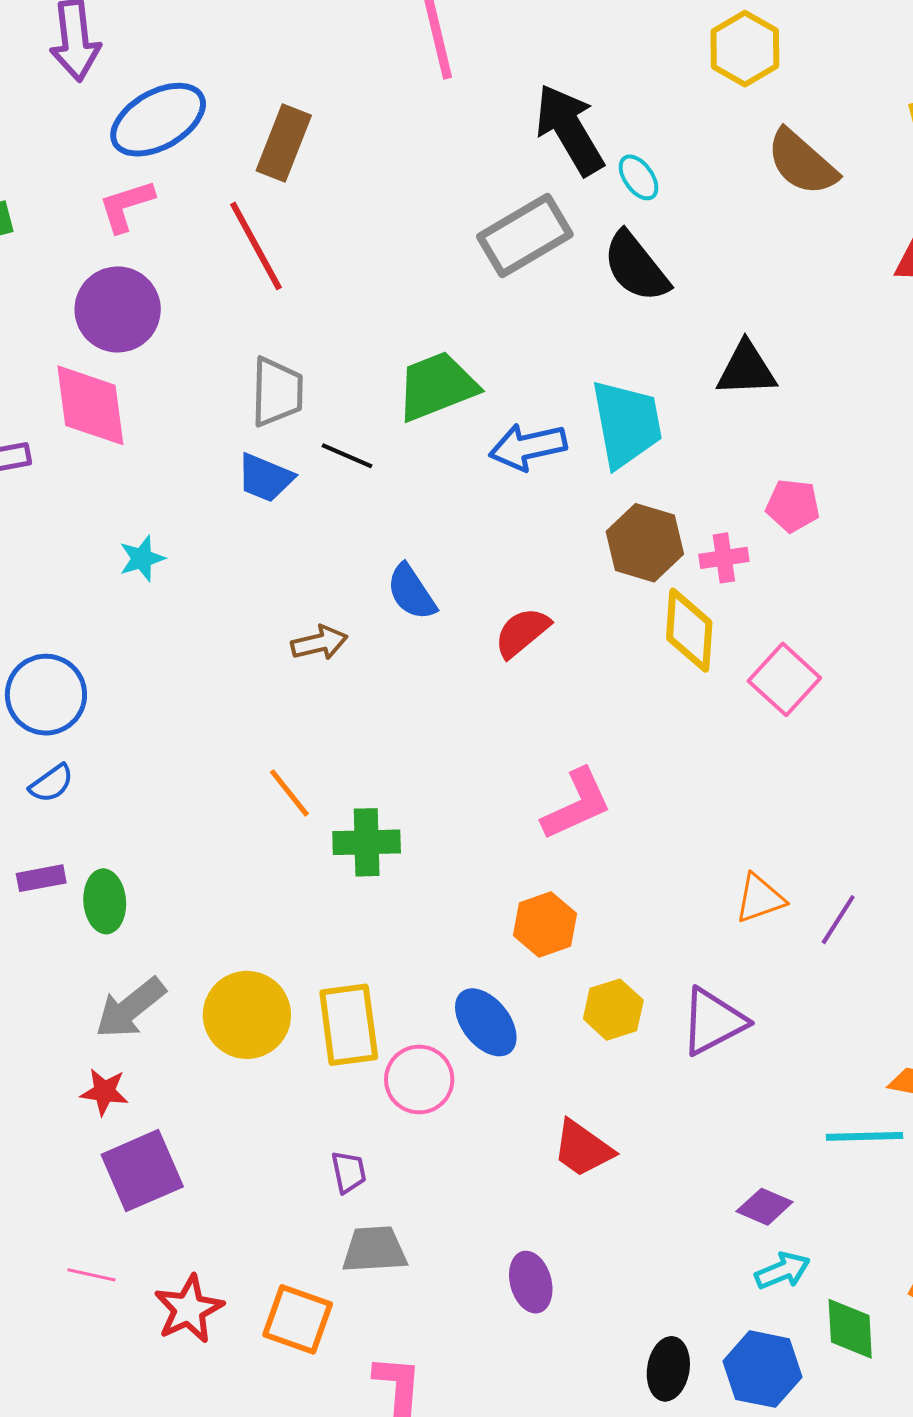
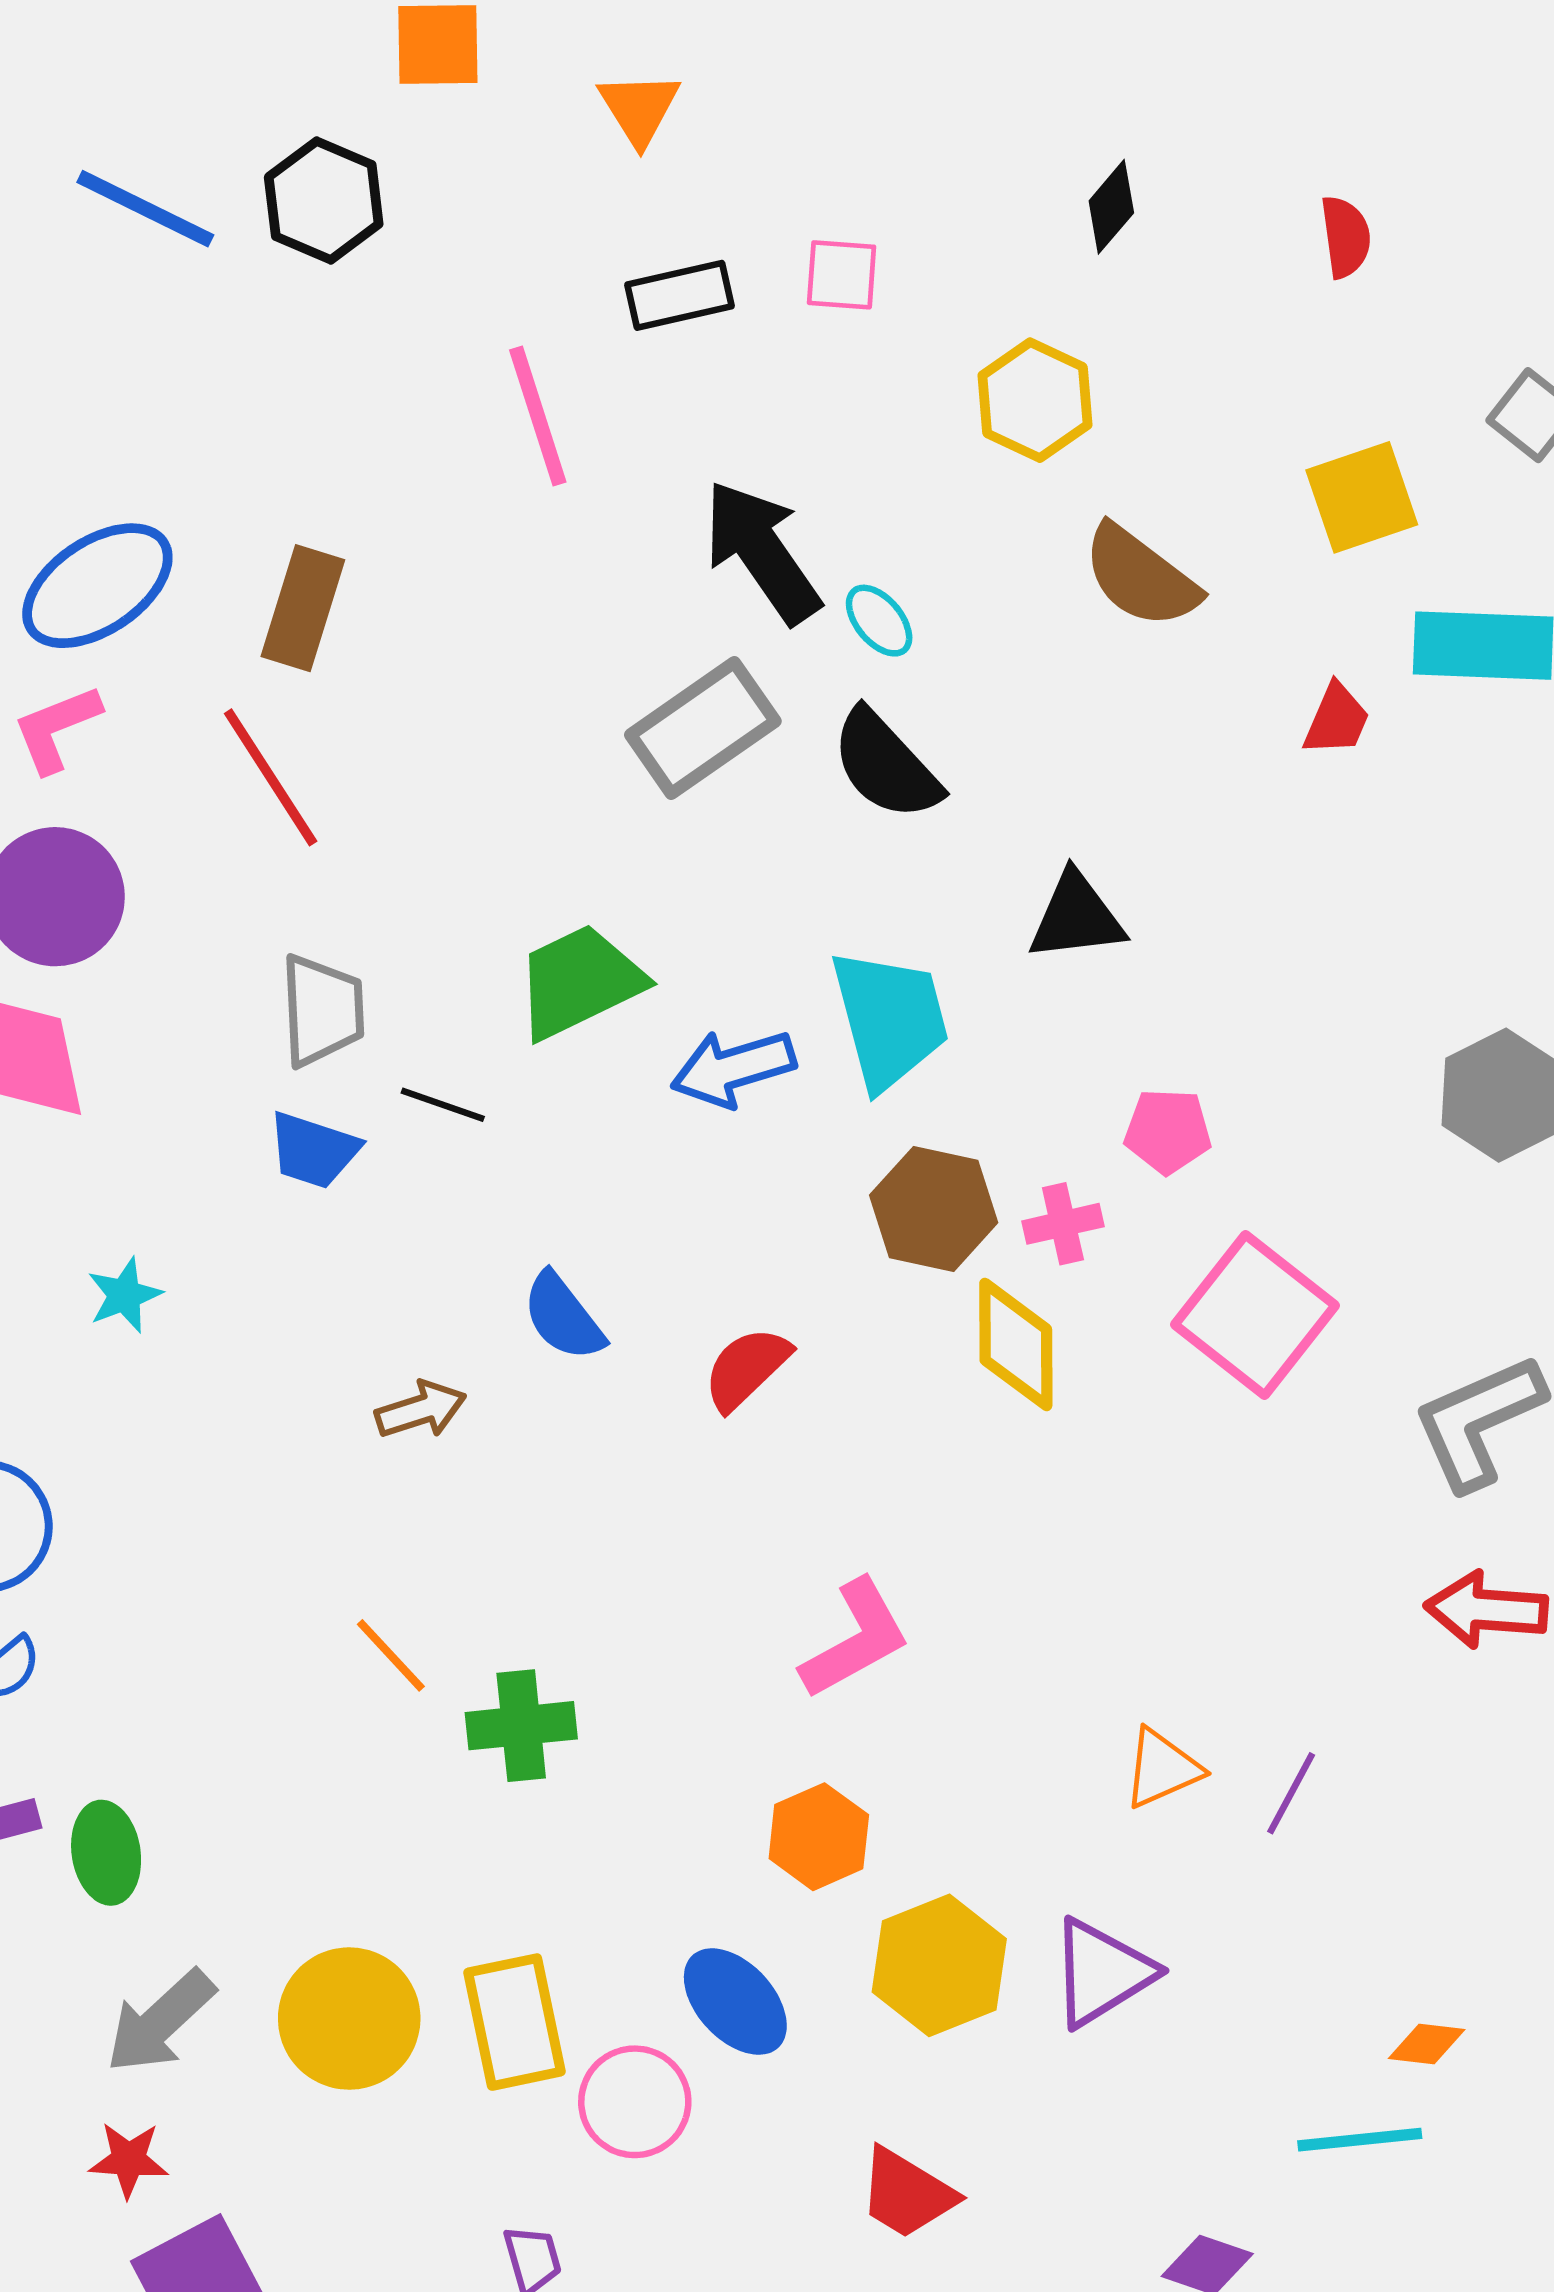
pink square: (784, 679) -> (1255, 1315), moved, size x1.4
yellow hexagon: (613, 1010) -> (939, 1965), size x1.4

